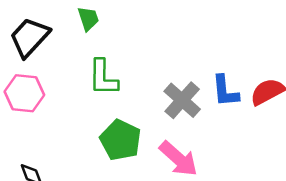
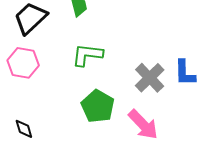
green L-shape: (103, 78) -> (87, 55), turned 92

